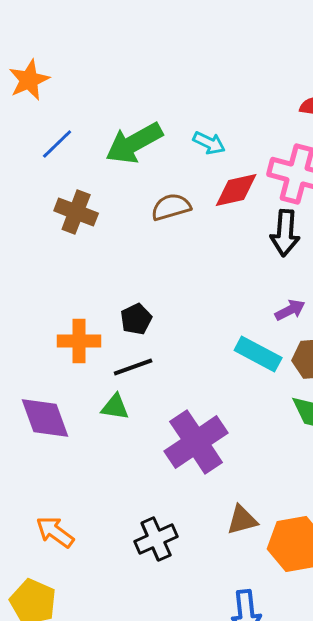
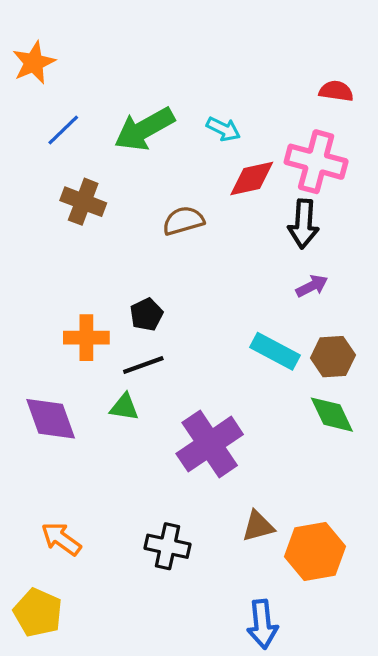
brown semicircle: (171, 207) -> (183, 221), moved
purple arrow: (290, 310) -> (312, 286), moved
black cross: (156, 539) -> (168, 546), turned 36

